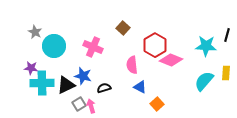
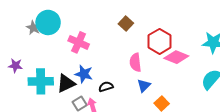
cyan circle: (54, 46) -> (48, 22), moved
pink cross: (93, 47) -> (79, 42), moved
purple star: (31, 68) -> (15, 66), moved
blue triangle: (140, 87) -> (144, 86), turned 48

